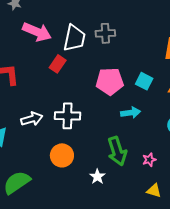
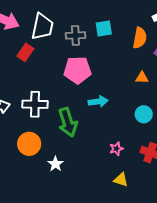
gray cross: (105, 33) -> (75, 35), moved
cyan square: (144, 81) -> (104, 29), moved, turned -36
green arrow: (117, 151) -> (68, 122), moved
white star: (97, 177) -> (55, 164), moved

